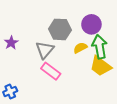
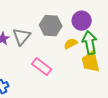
gray triangle: (45, 50) -> (22, 37), moved
yellow trapezoid: (101, 66) -> (91, 62), turned 40

